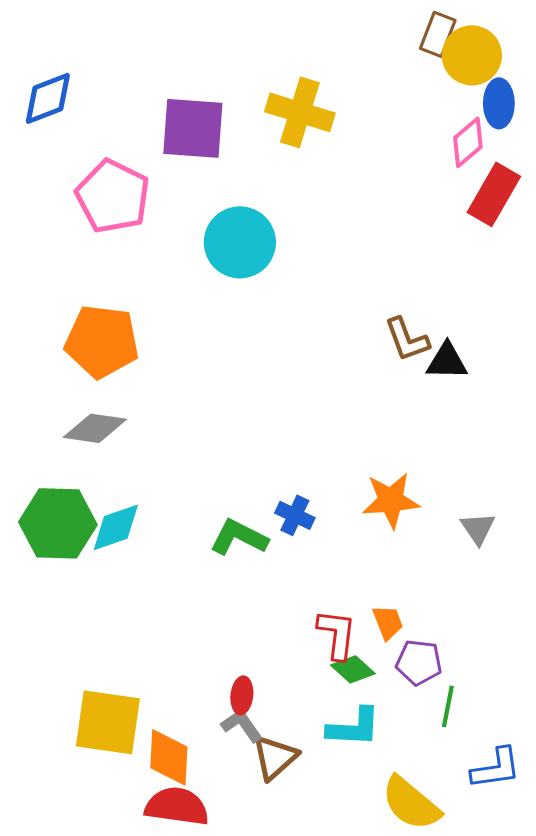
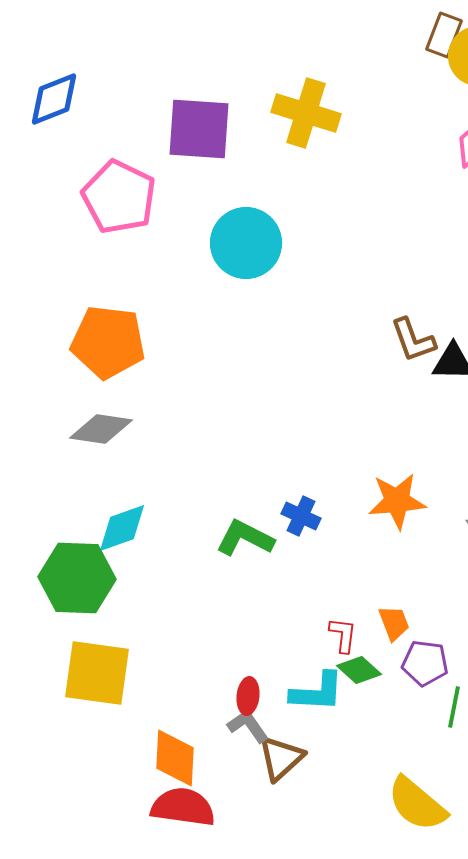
green hexagon: (58, 523) -> (77, 578), moved
red L-shape: (337, 634) -> (343, 635), size x0.7
yellow square: (108, 722) -> (97, 673), moved
cyan L-shape: (354, 727) -> (317, 692), moved

